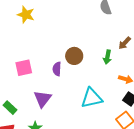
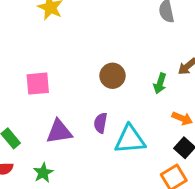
purple semicircle: (57, 69) -> (100, 123), moved
purple triangle: (43, 99) -> (59, 132), turned 36

